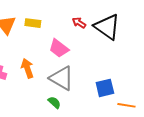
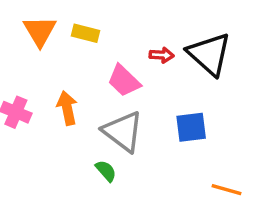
red arrow: (79, 23) -> (162, 55), moved, turned 144
blue square: (105, 88) -> (191, 127), moved

